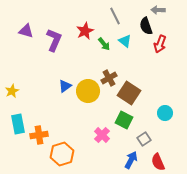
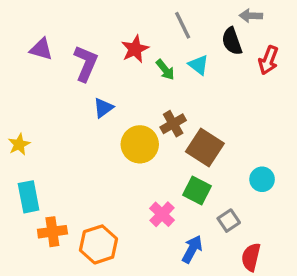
red arrow: (160, 44) -> (268, 60), moved
blue triangle: (65, 86) -> (103, 108), moved
orange cross: (39, 135) -> (52, 232), moved
blue arrow: (131, 160) -> (192, 249), moved
red semicircle: (158, 162) -> (251, 257), turned 36

